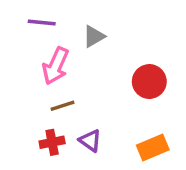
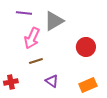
gray triangle: (94, 36) -> (54, 21), size x1.5
red cross: (52, 142) -> (11, 82), moved

